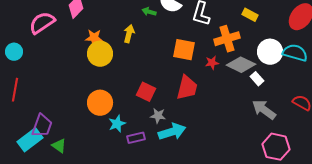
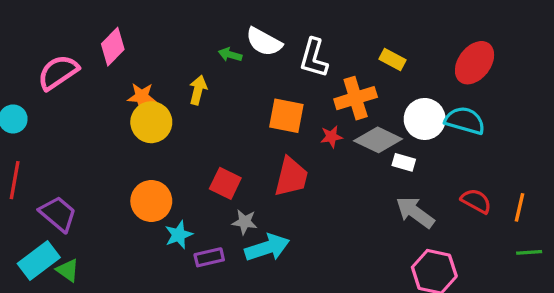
white rectangle: (257, 79) -> (404, 162), turned -32
purple trapezoid: (42, 126) -> (58, 214), moved, turned -70
green triangle: (59, 146) -> (68, 270), moved

